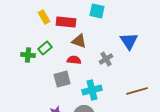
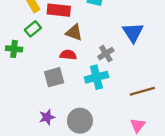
green rectangle: (45, 48) -> (33, 29), moved
cyan cross: (92, 90) -> (96, 77), moved

